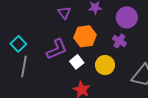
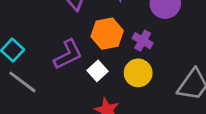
purple cross: (119, 41) -> (143, 41), moved
gray line: (24, 67) -> (22, 82), turned -60

